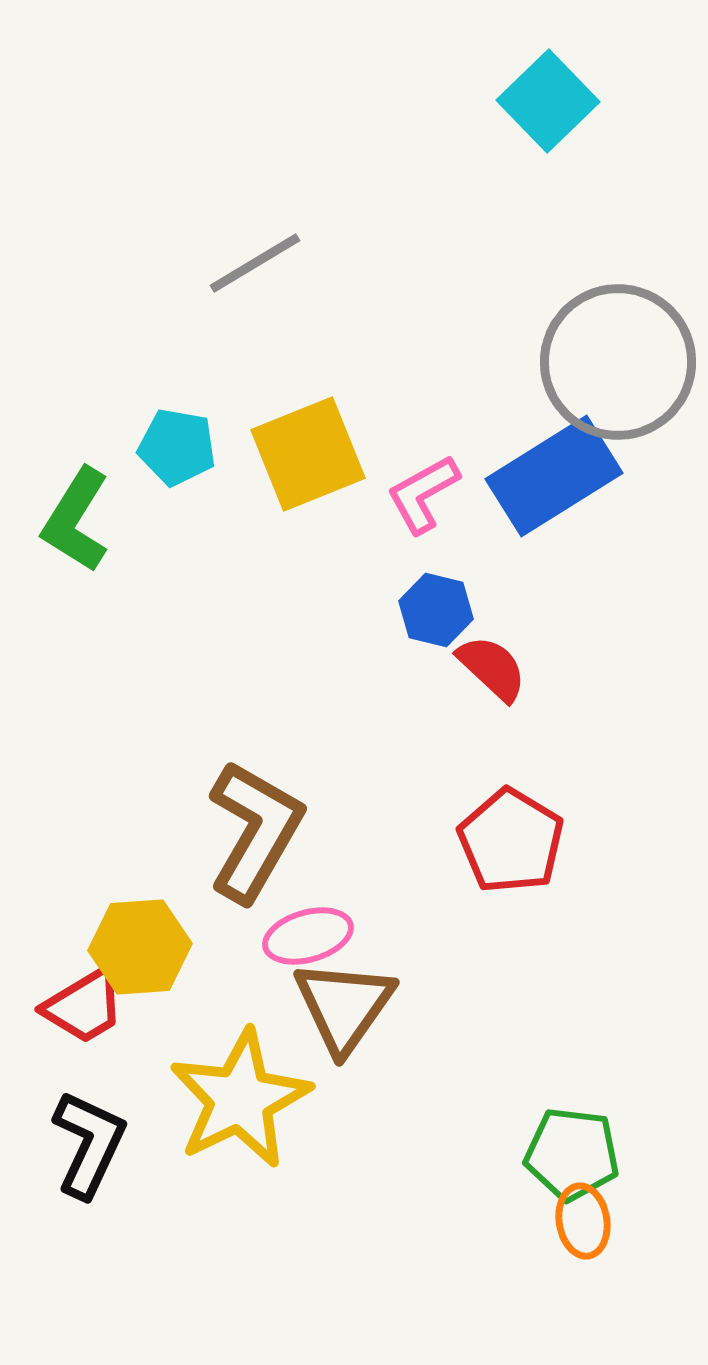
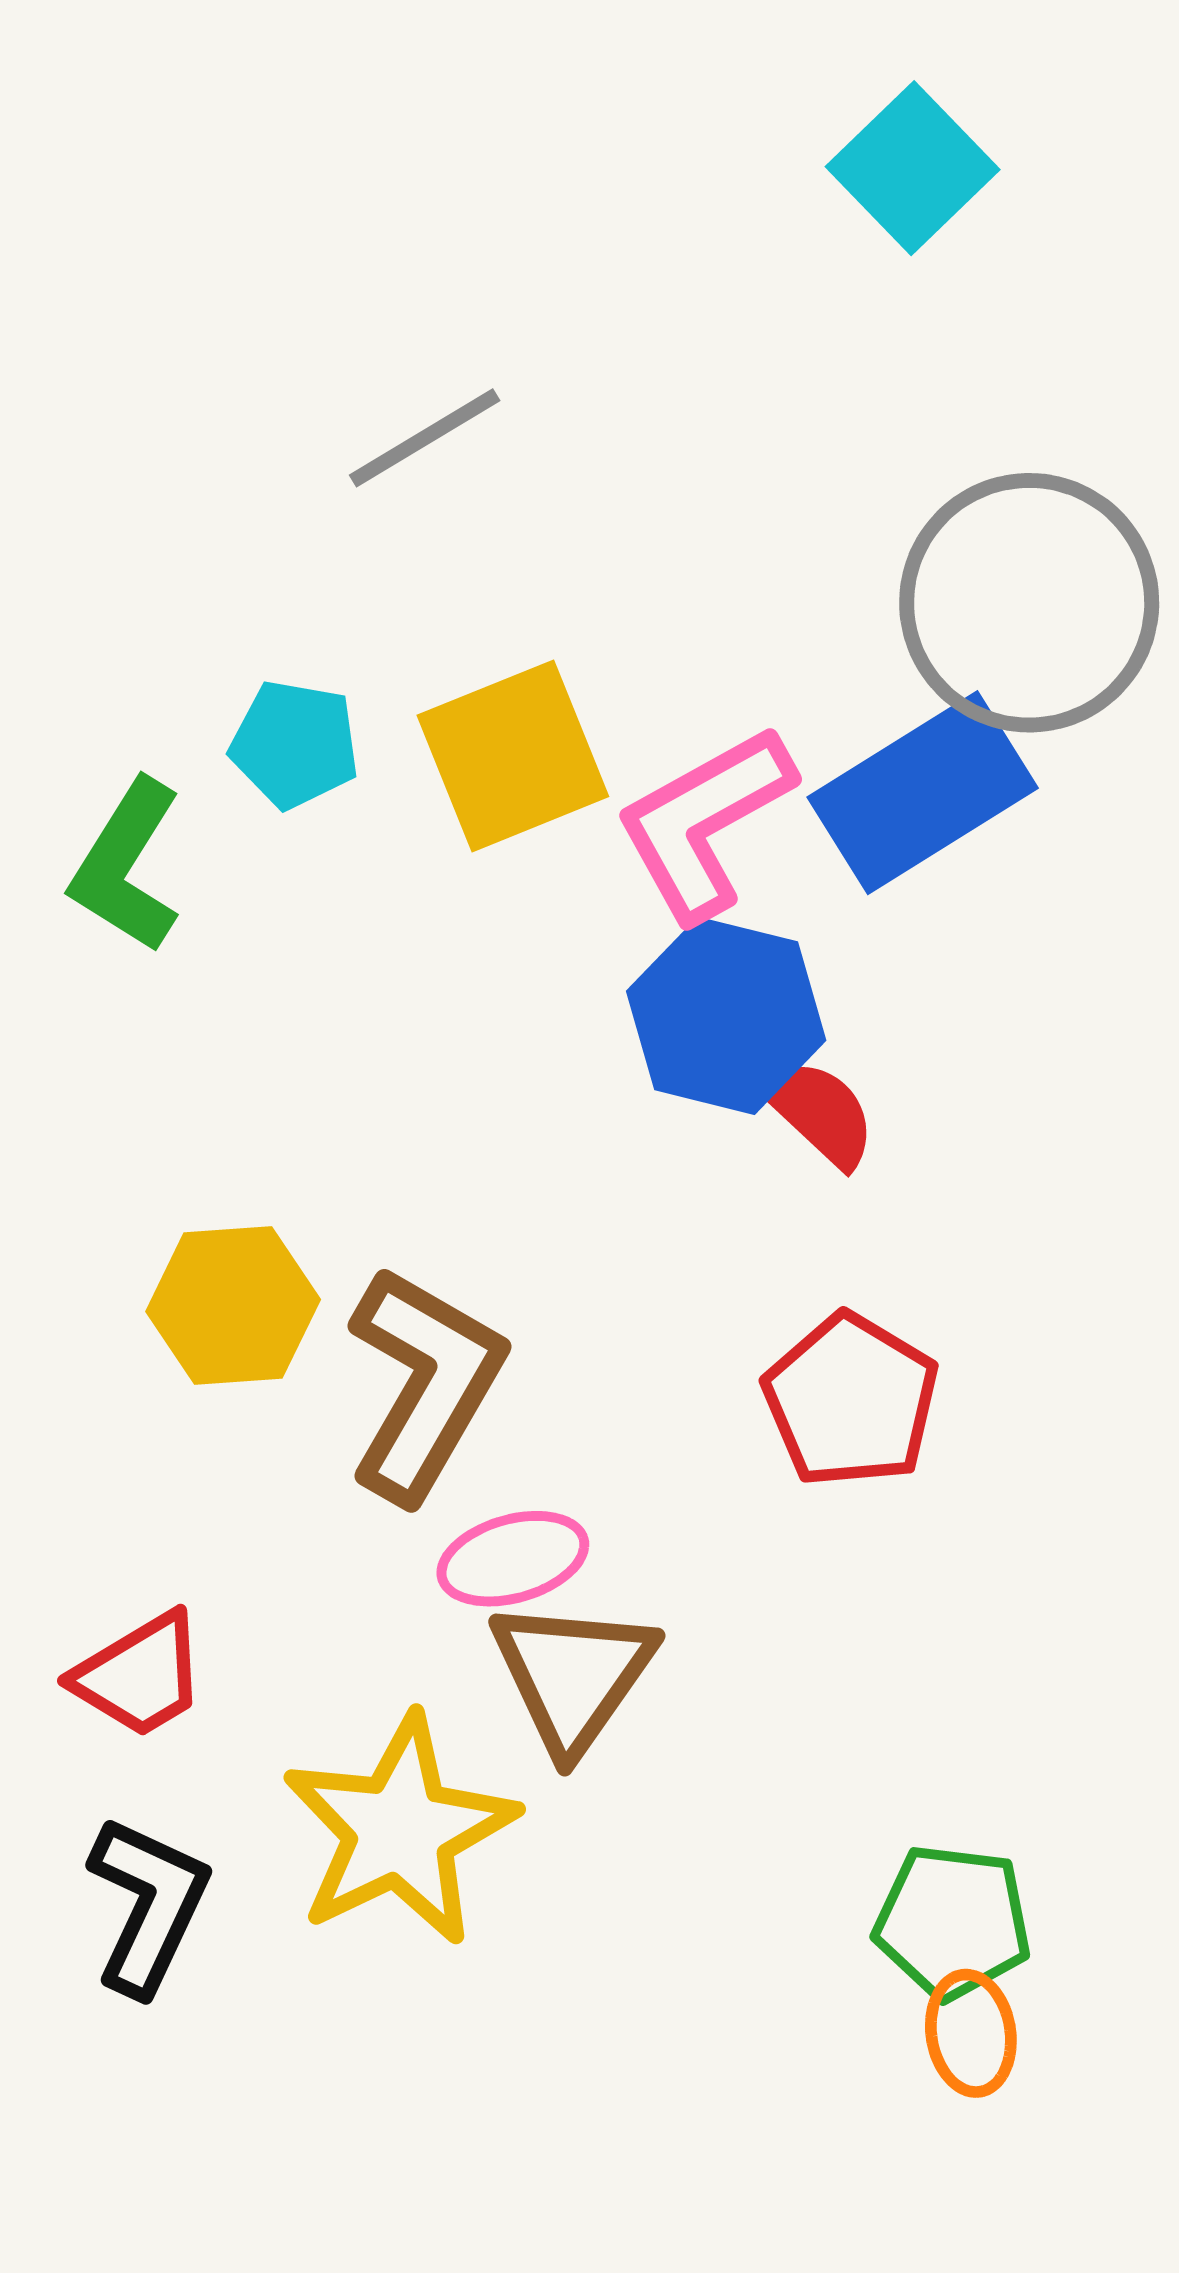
pink L-shape: (423, 494) -> (704, 823), size x1.5
blue hexagon: (436, 610) -> (726, 1016), size x1.6
yellow hexagon: (140, 947) -> (233, 1306), moved

